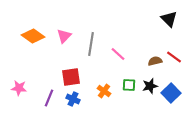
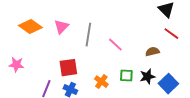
red line: (174, 57) -> (171, 34), moved
pink star: (19, 88) -> (16, 65), moved

